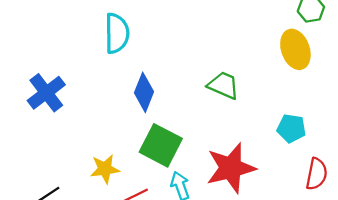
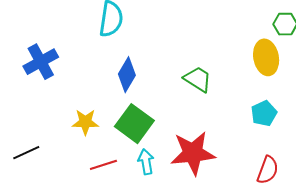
cyan pentagon: (291, 128) -> (264, 113), moved, turned 30
yellow star: (105, 169) -> (85, 122), moved

